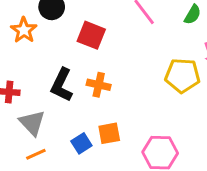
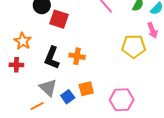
orange star: (24, 30) -> (23, 41), moved
red square: (91, 35) -> (59, 19), moved
gray triangle: (32, 123) -> (48, 88), moved

